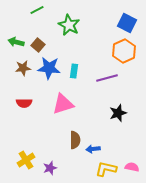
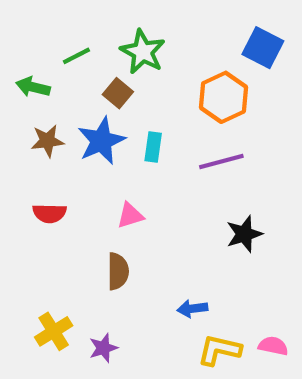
green line: (37, 10) -> (76, 56), moved
brown square: (38, 45) -> (118, 93), moved
orange hexagon: (124, 51) -> (223, 97), moved
blue star: (49, 68) -> (101, 141), turned -30
pink triangle: (63, 104) -> (130, 215), size x0.6
brown semicircle: (75, 140) -> (118, 271), moved

